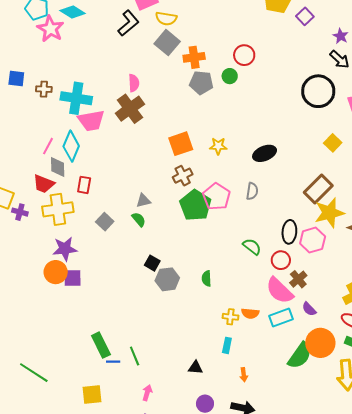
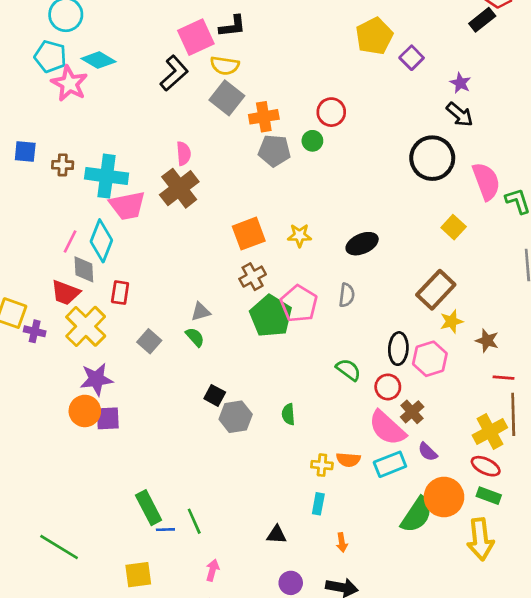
yellow cross: (58, 209) -> (86, 326), turned -36
yellow star: (329, 213) -> (451, 321), size x0.6

